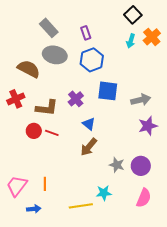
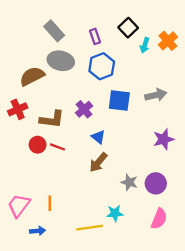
black square: (133, 15) -> (128, 28), moved
brown semicircle: (29, 69) -> (32, 76), turned -55
gray arrow: (141, 100) -> (156, 95), moved

